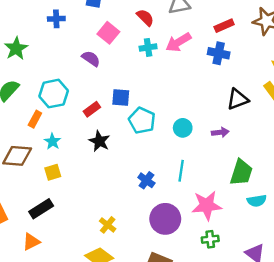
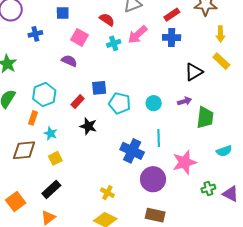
green trapezoid: (241, 172) -> (205, 118), moved
blue cross: (146, 180) -> (132, 151), size x1.6
green cross: (210, 239) -> (208, 188), moved

